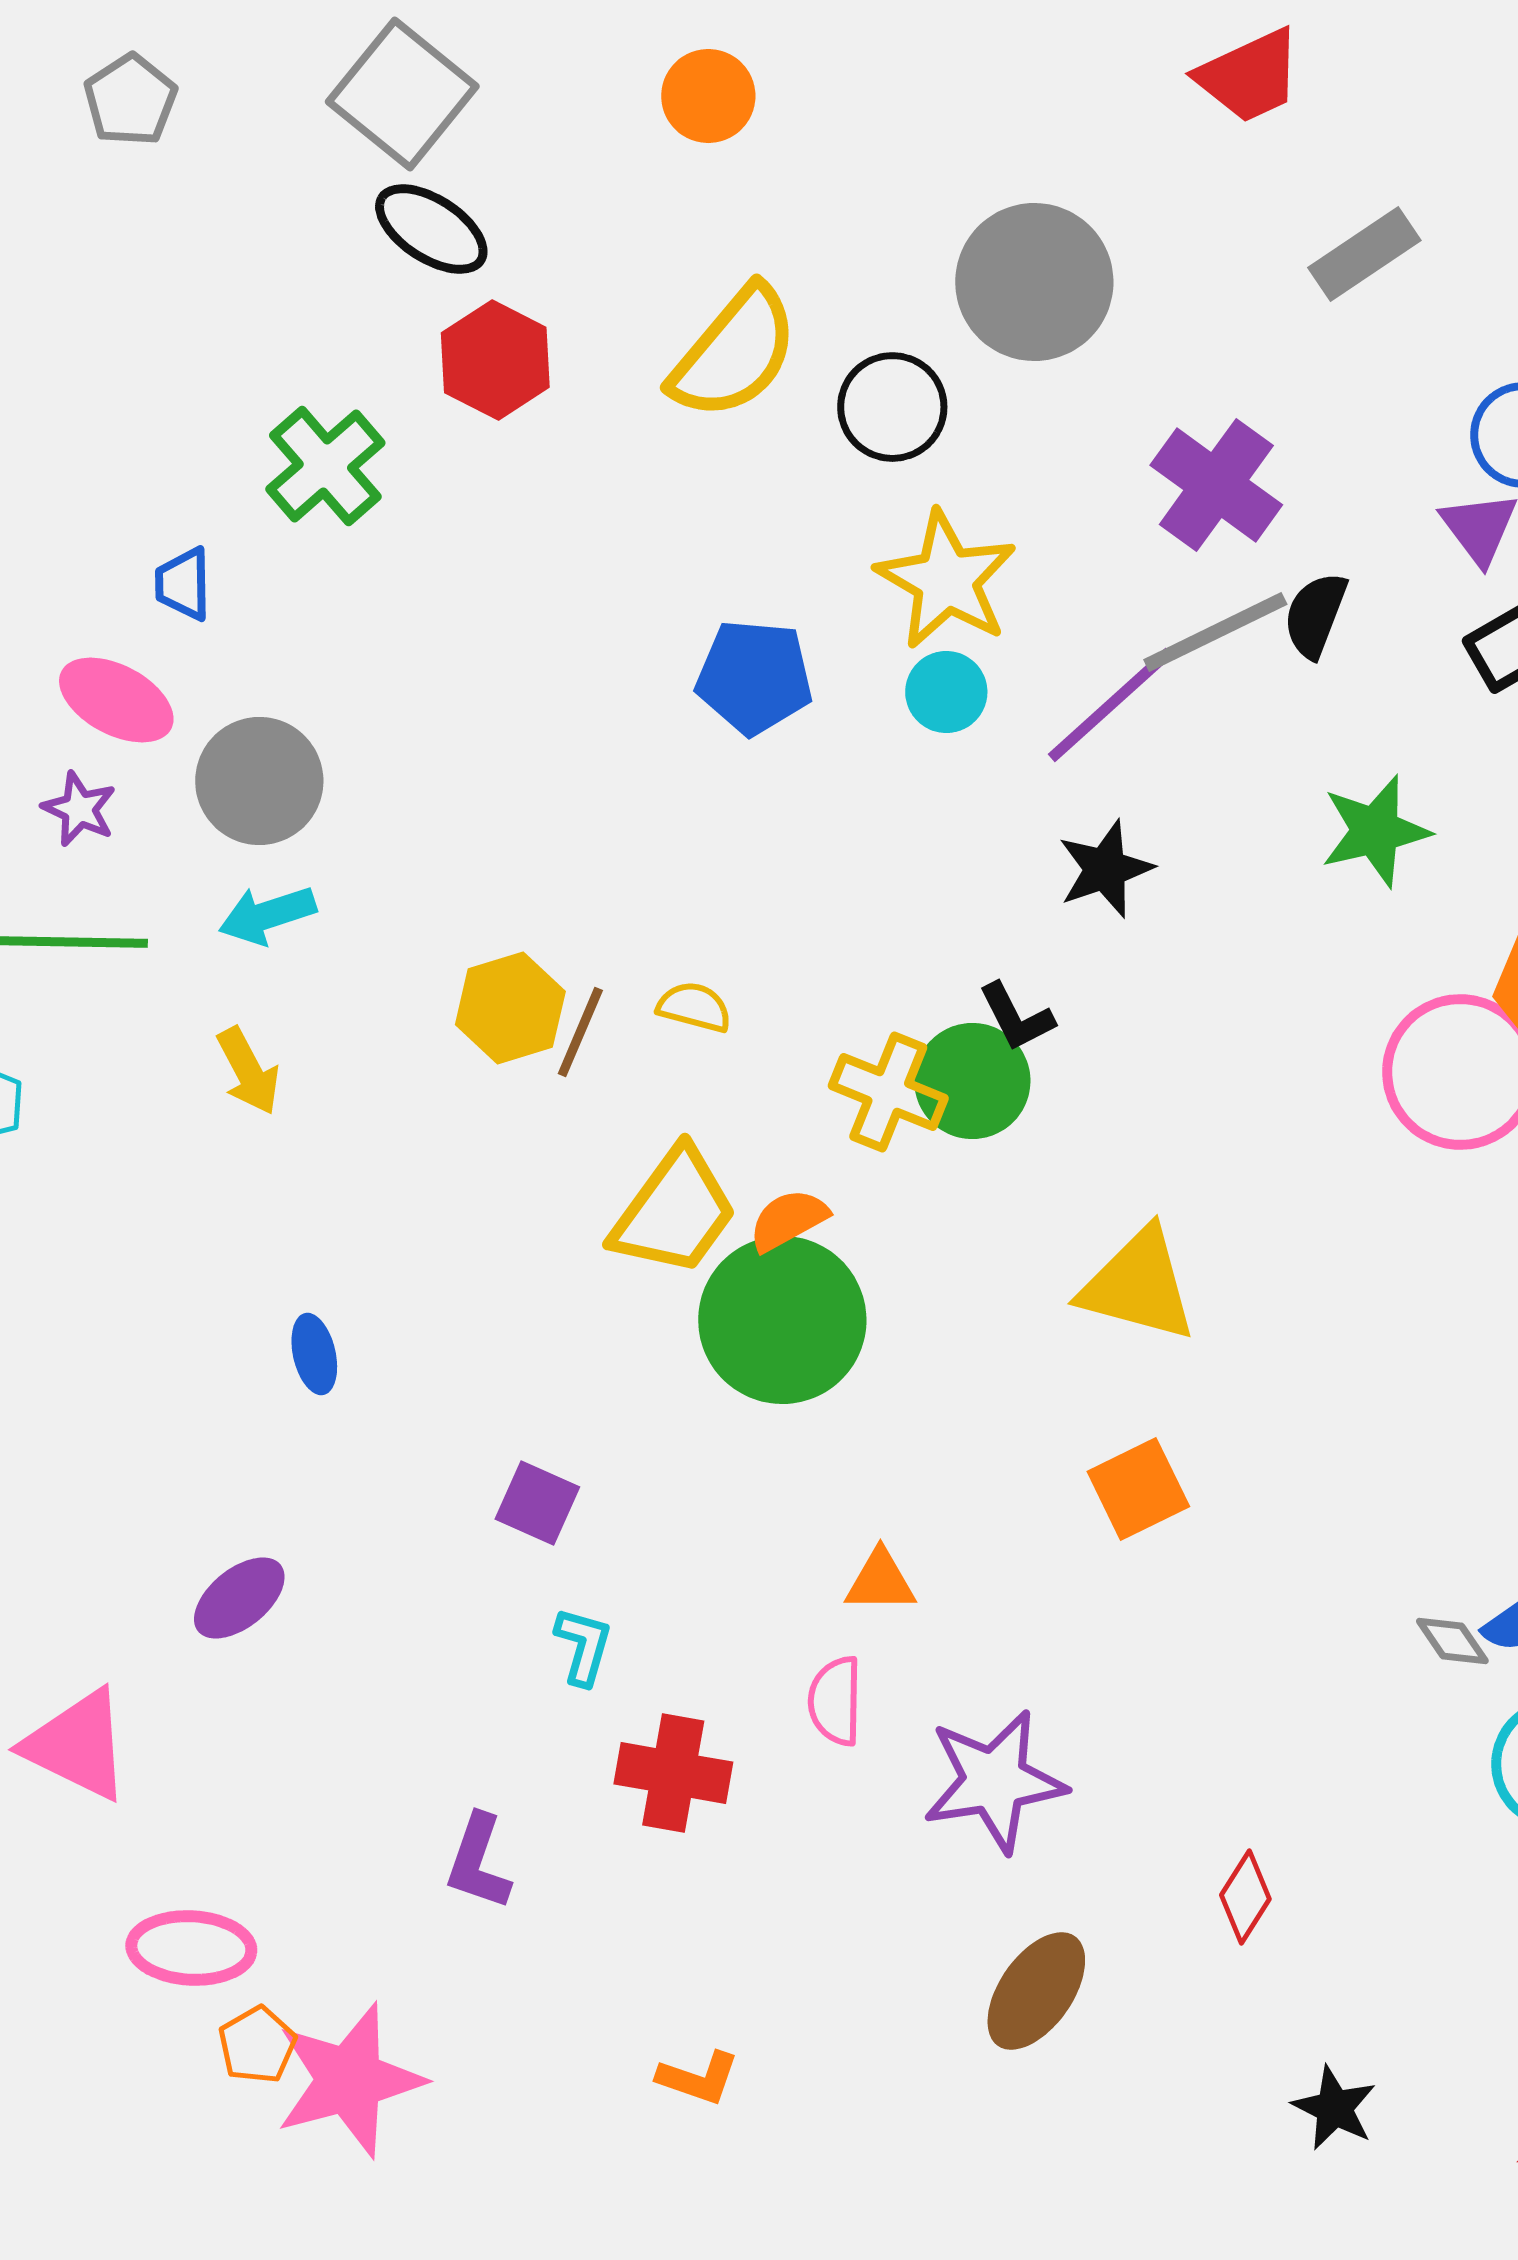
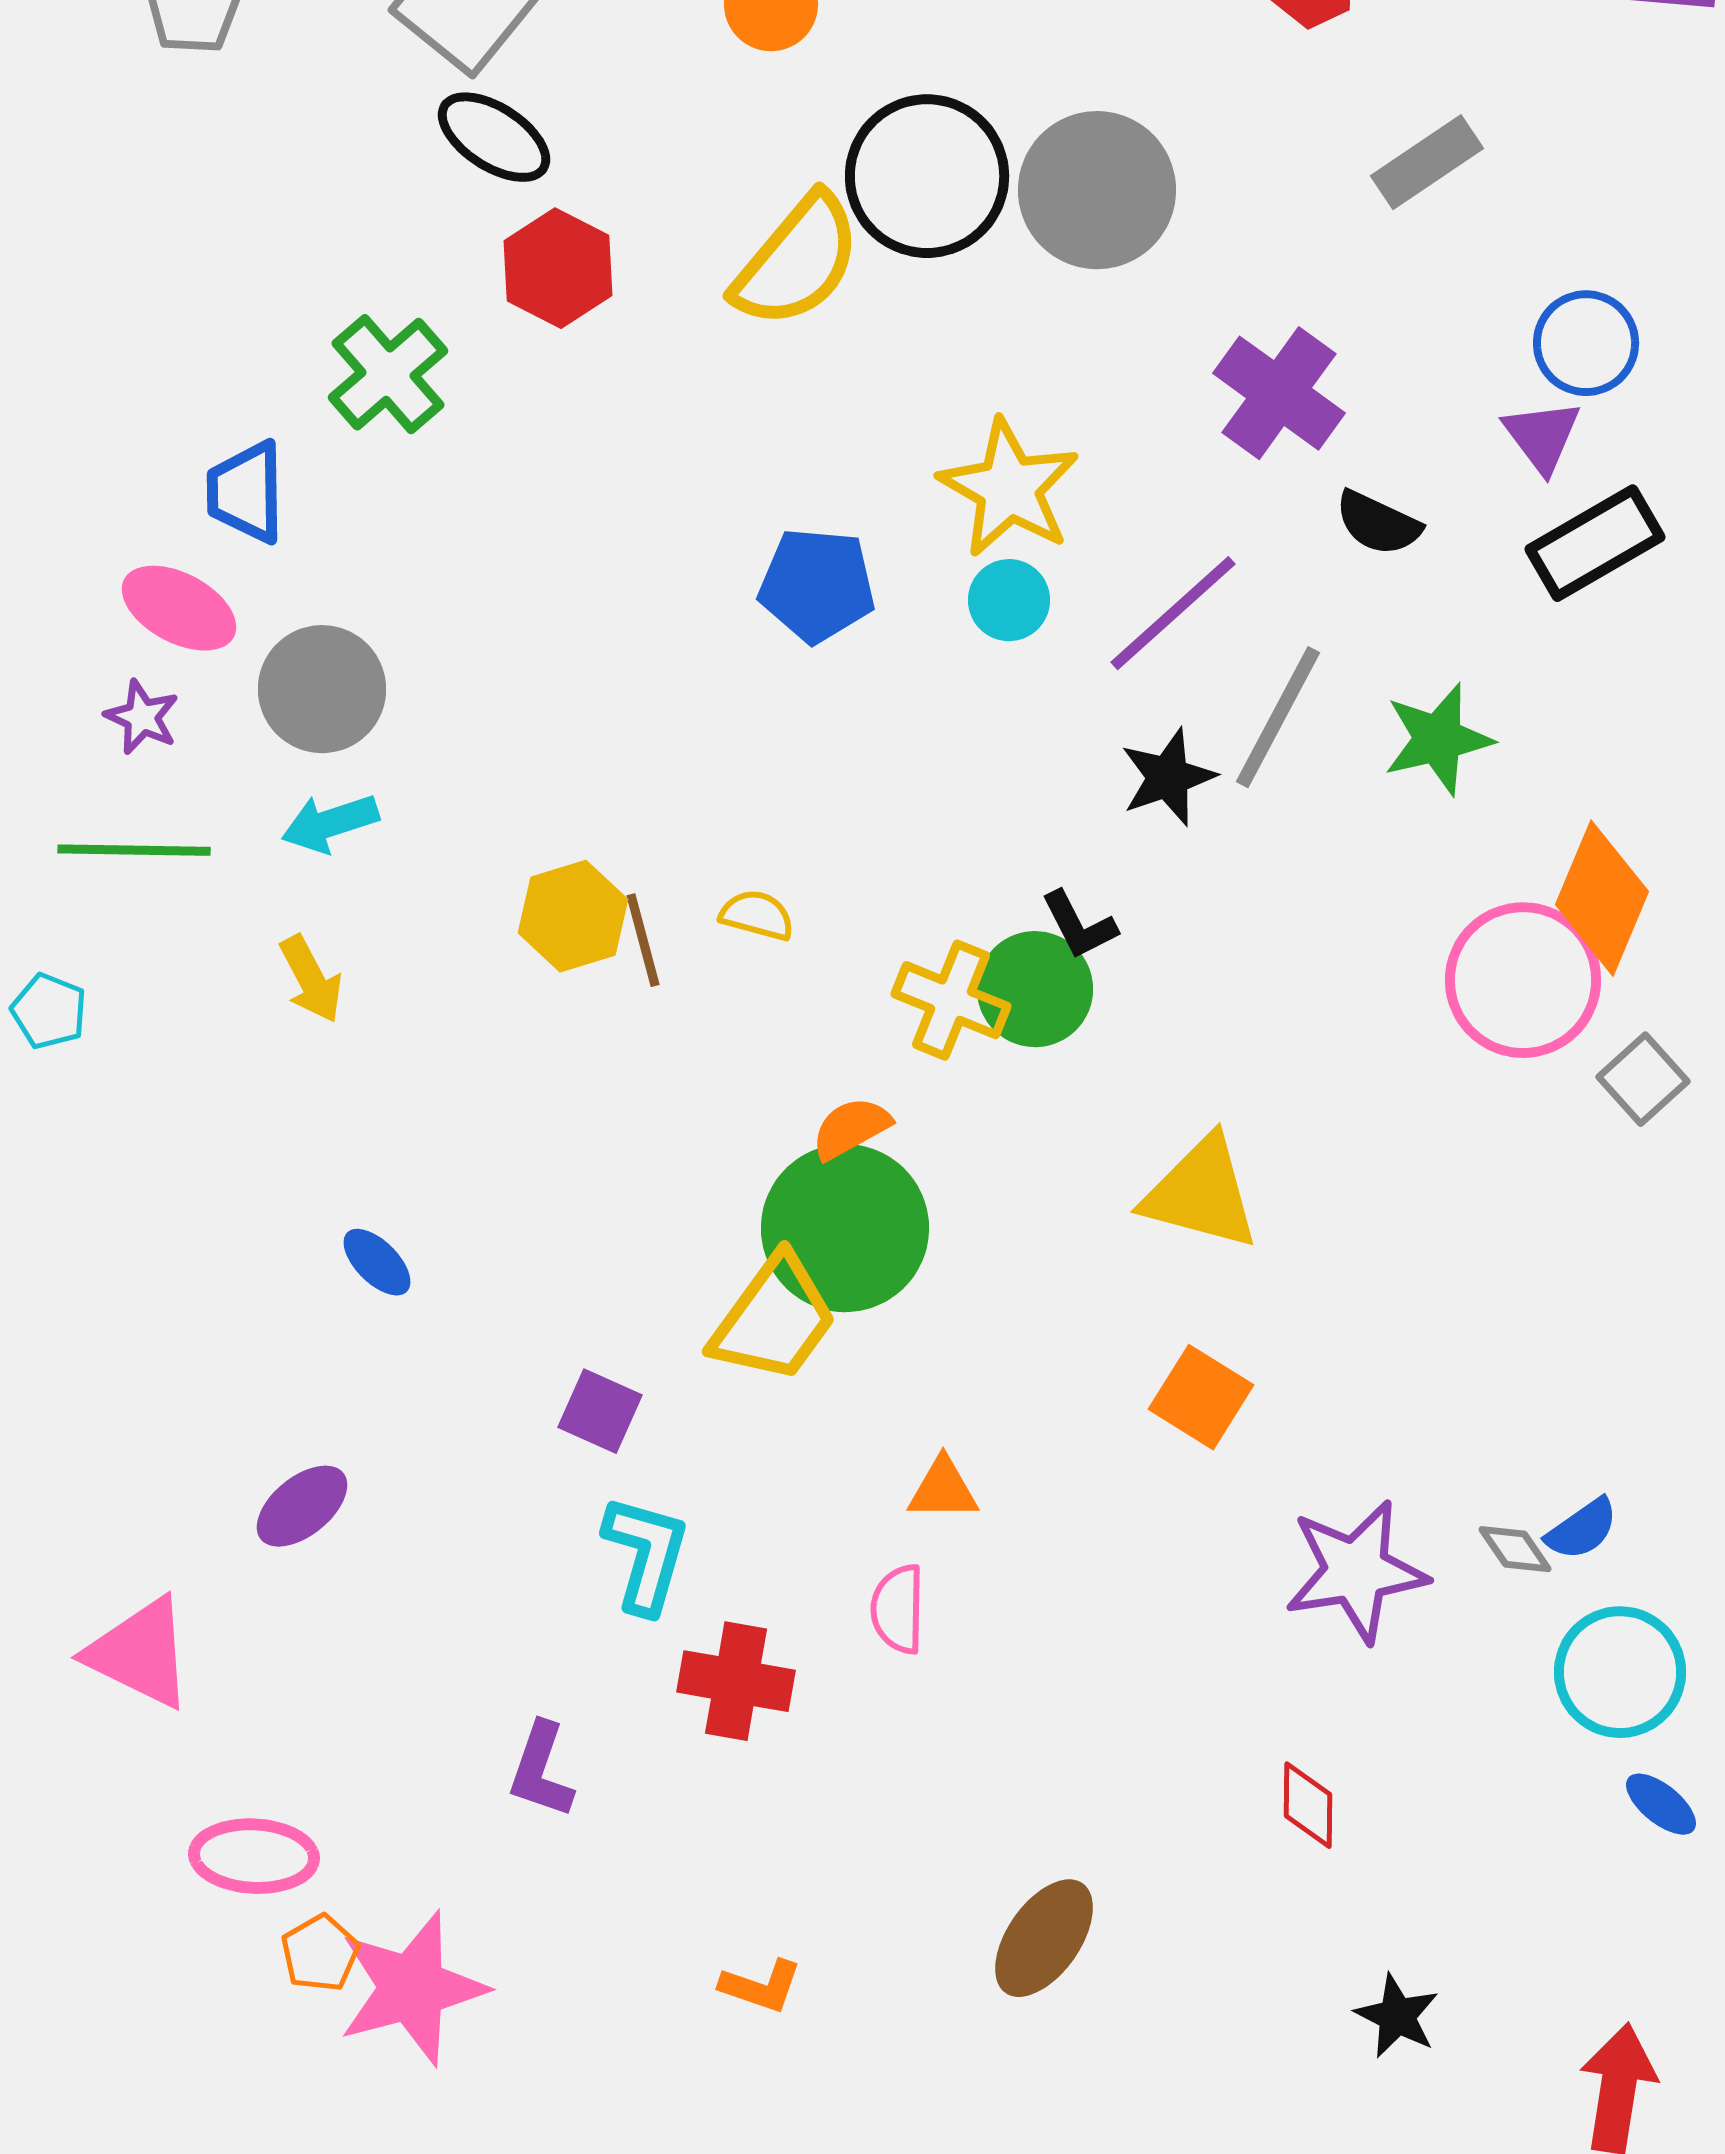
black circle: (892, 407) -> (927, 176), moved, size x1.5
blue trapezoid: (183, 584) -> (246, 492), size x1.4
black semicircle: (1315, 615) -> (1378, 523), turned -86
gray line: (1215, 632) -> (1278, 717), moved, turned -36
brown line: (580, 1032) -> (643, 940), turned -38
yellow trapezoid: (674, 1212) -> (774, 1319), moved
blue ellipse: (314, 1354) -> (377, 1262), turned -32
orange square: (1138, 1489) -> (1201, 1397), turned -32
cyan L-shape: (583, 1646) -> (646, 1554), size x1.5
purple star: (994, 1781) -> (1356, 1571), moved
red diamond: (1245, 1897) -> (1308, 1805), turned -32
brown ellipse: (1036, 1991) -> (1044, 1938), moved

